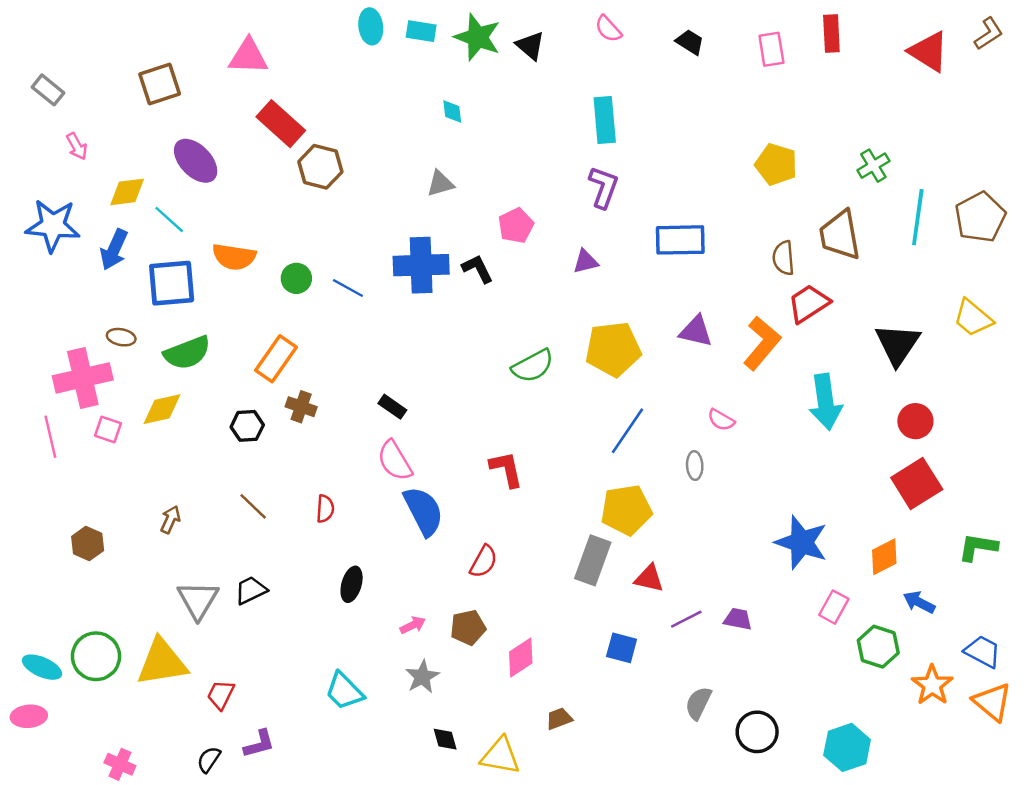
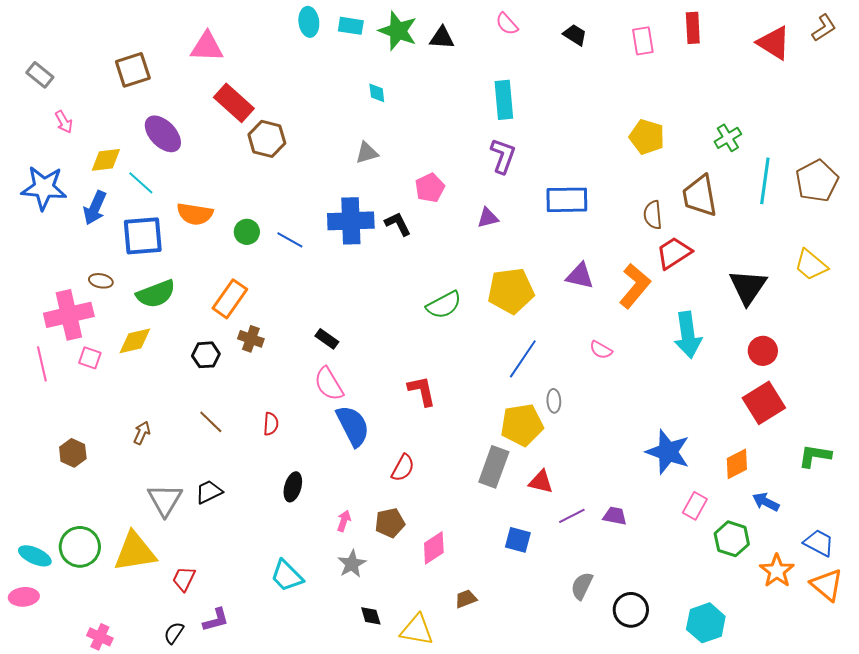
black triangle: (530, 46) -> (442, 38), turned -36
gray ellipse: (695, 466) -> (554, 401), moved
pink arrow: (413, 625) -> (344, 521), turned -45

